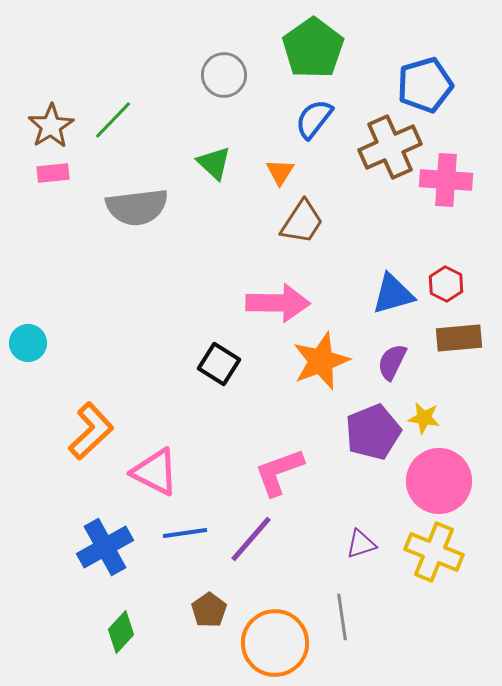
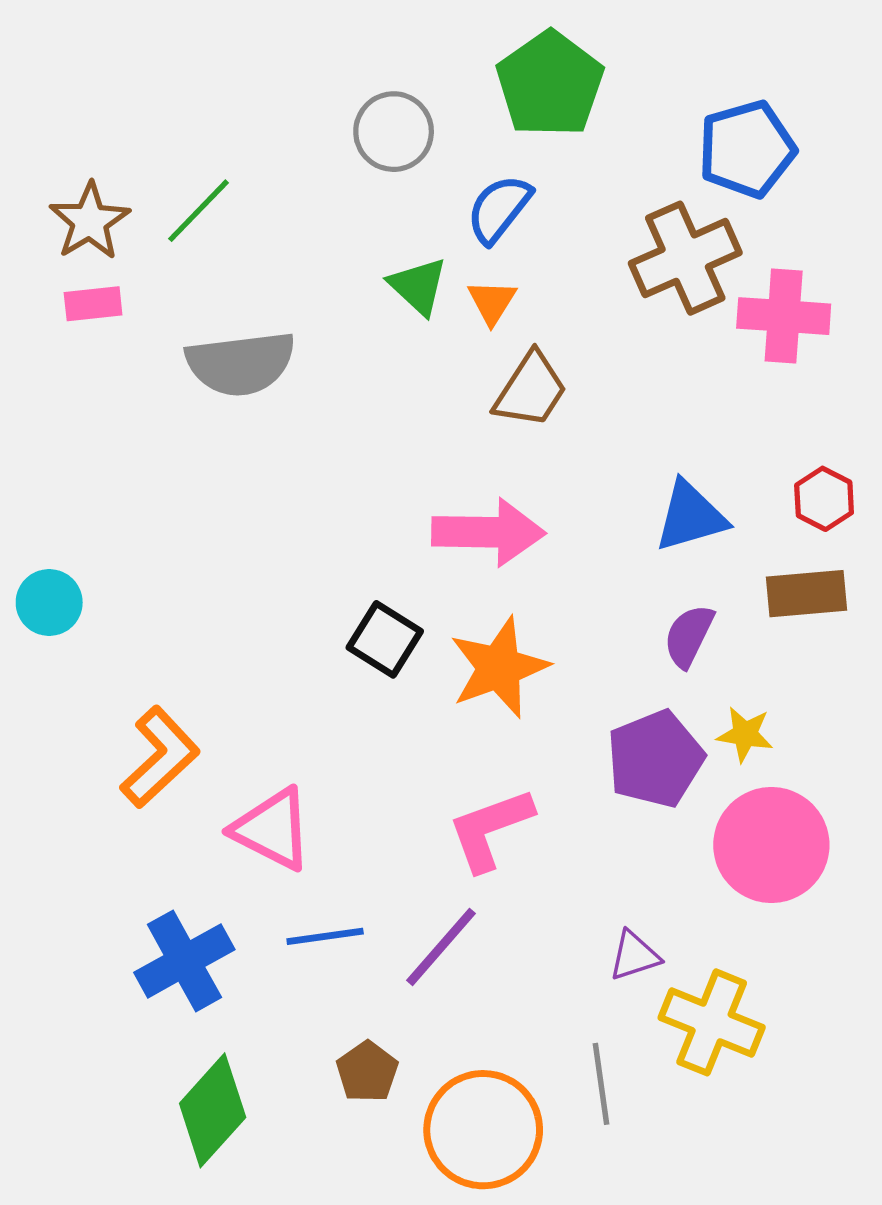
blue semicircle: (314, 119) -> (499, 209), moved
green triangle: (214, 163) -> (418, 286), moved
red hexagon: (446, 284) -> (824, 499), moved
orange star: (321, 361) -> (499, 668), moved
yellow cross: (434, 552) -> (712, 1022), moved
green diamond: (121, 632) -> (213, 1110), size x1.5

